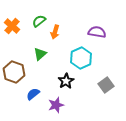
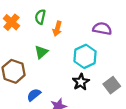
green semicircle: (39, 21) -> (40, 17), turned -40
black star: (66, 81) -> (81, 82), moved

